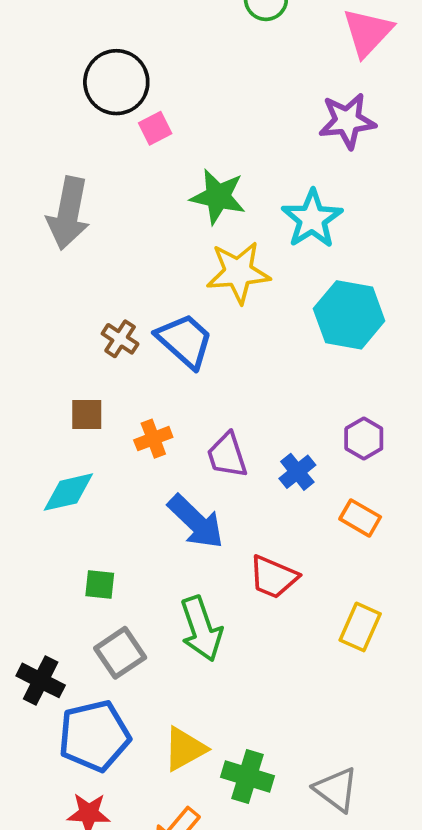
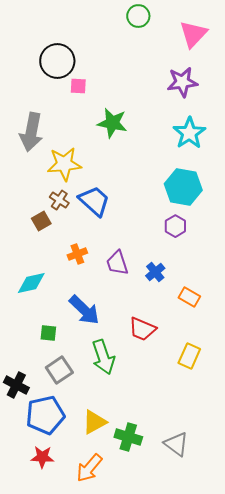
pink square: (155, 128) -> (78, 86), turned 30
cyan star: (312, 219) -> (189, 133), moved
yellow star: (238, 272) -> (64, 164), moved
brown square: (87, 415) -> (41, 221), moved, turned -30
purple hexagon: (364, 439) -> (175, 226), moved
blue arrow: (196, 522) -> (84, 310), moved

